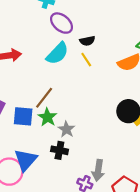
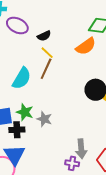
cyan semicircle: (57, 53) -> (22, 78), moved
brown line: (44, 98) -> (46, 69), moved
black cross: (59, 150) -> (17, 130), moved

